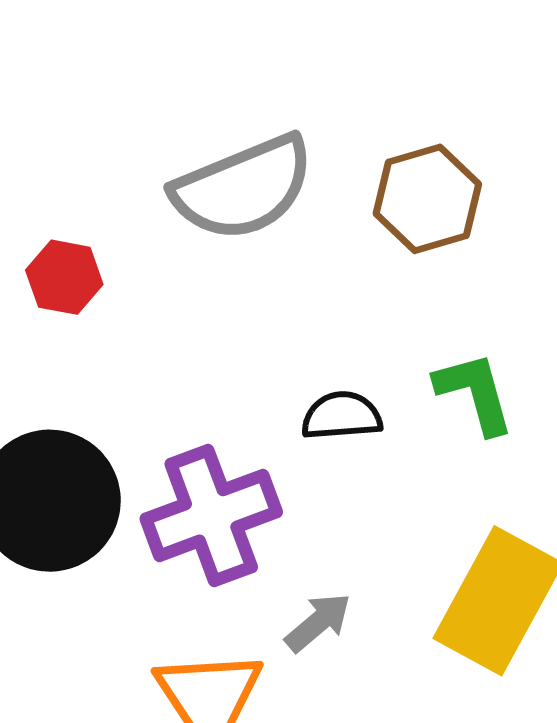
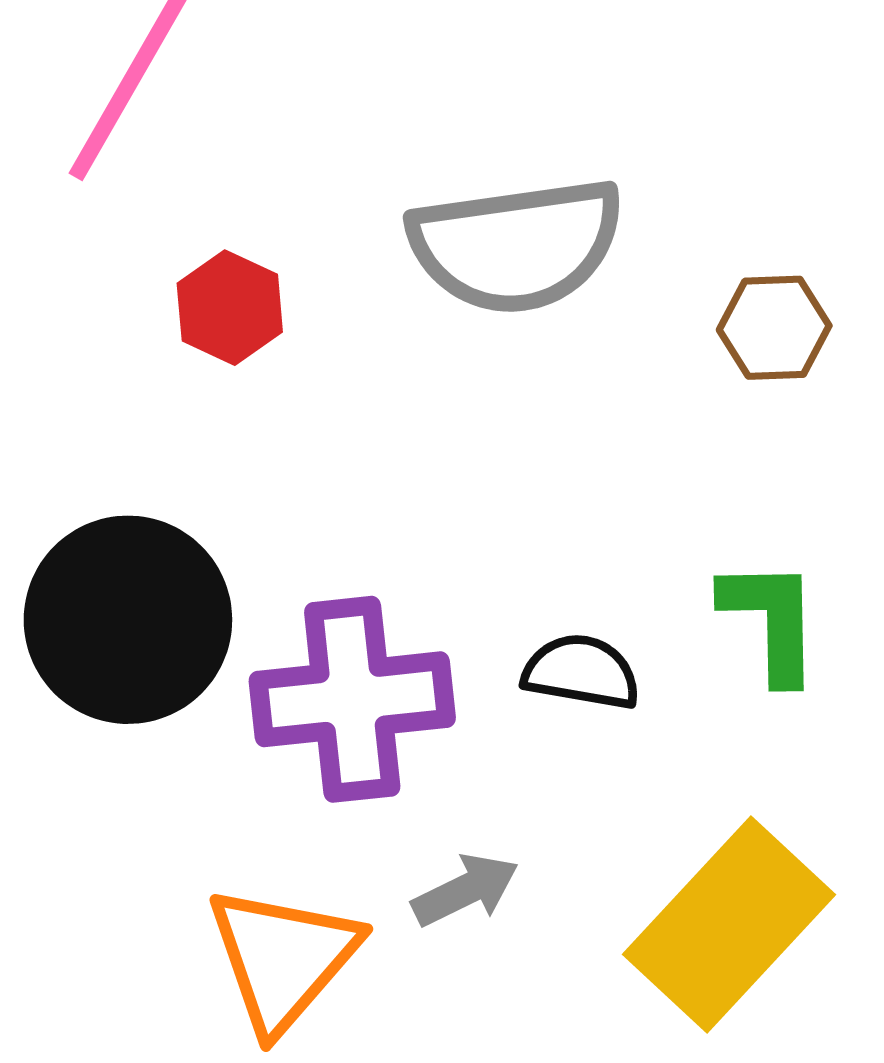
brown hexagon: (427, 199) -> (774, 328), size x0.7
black semicircle: (342, 416) -> (581, 672), moved

